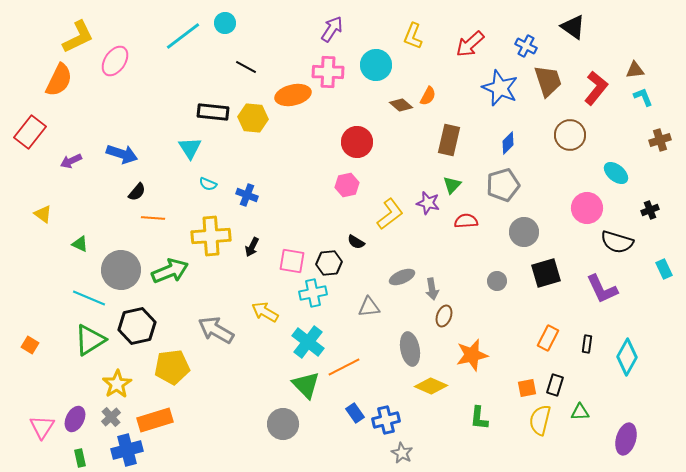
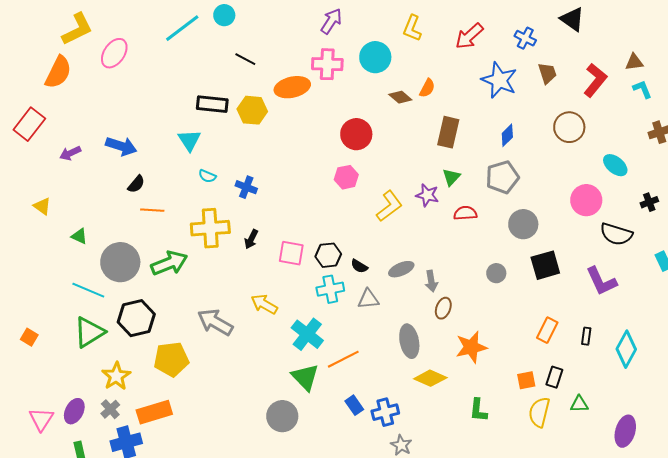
brown trapezoid: (548, 81) -> (547, 73), size x0.7
black semicircle: (356, 242) -> (359, 266), moved
cyan cross: (313, 293) -> (330, 289), moved

